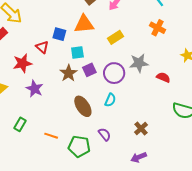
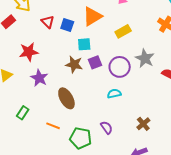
orange triangle: (84, 24) -> (92, 16), turned -30
red triangle: (42, 47) -> (48, 22), moved
gray star: (139, 63) -> (145, 58), turned 30
brown star: (69, 73) -> (74, 64), turned -30
cyan semicircle: (110, 100) -> (114, 94), turned -128
brown ellipse: (83, 106) -> (66, 98), moved

